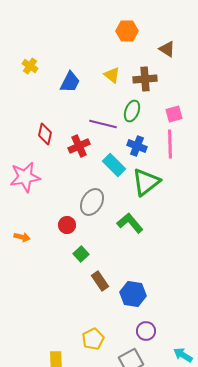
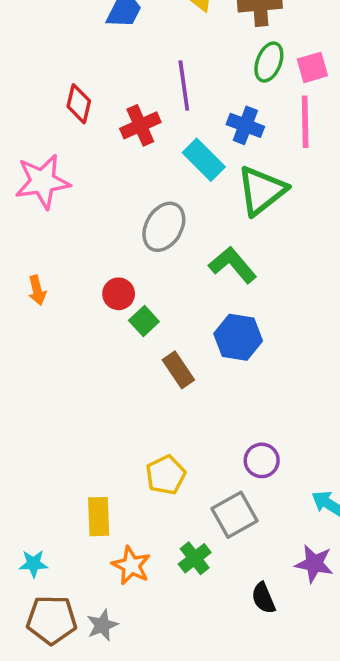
green ellipse: (132, 111) -> (269, 62), moved
purple line: (103, 124) -> (184, 86), turned 68
red circle: (67, 225) -> (119, 294), moved
orange arrow: (22, 237) -> (37, 290), turned 63
blue hexagon: (133, 294) -> (238, 337), moved

